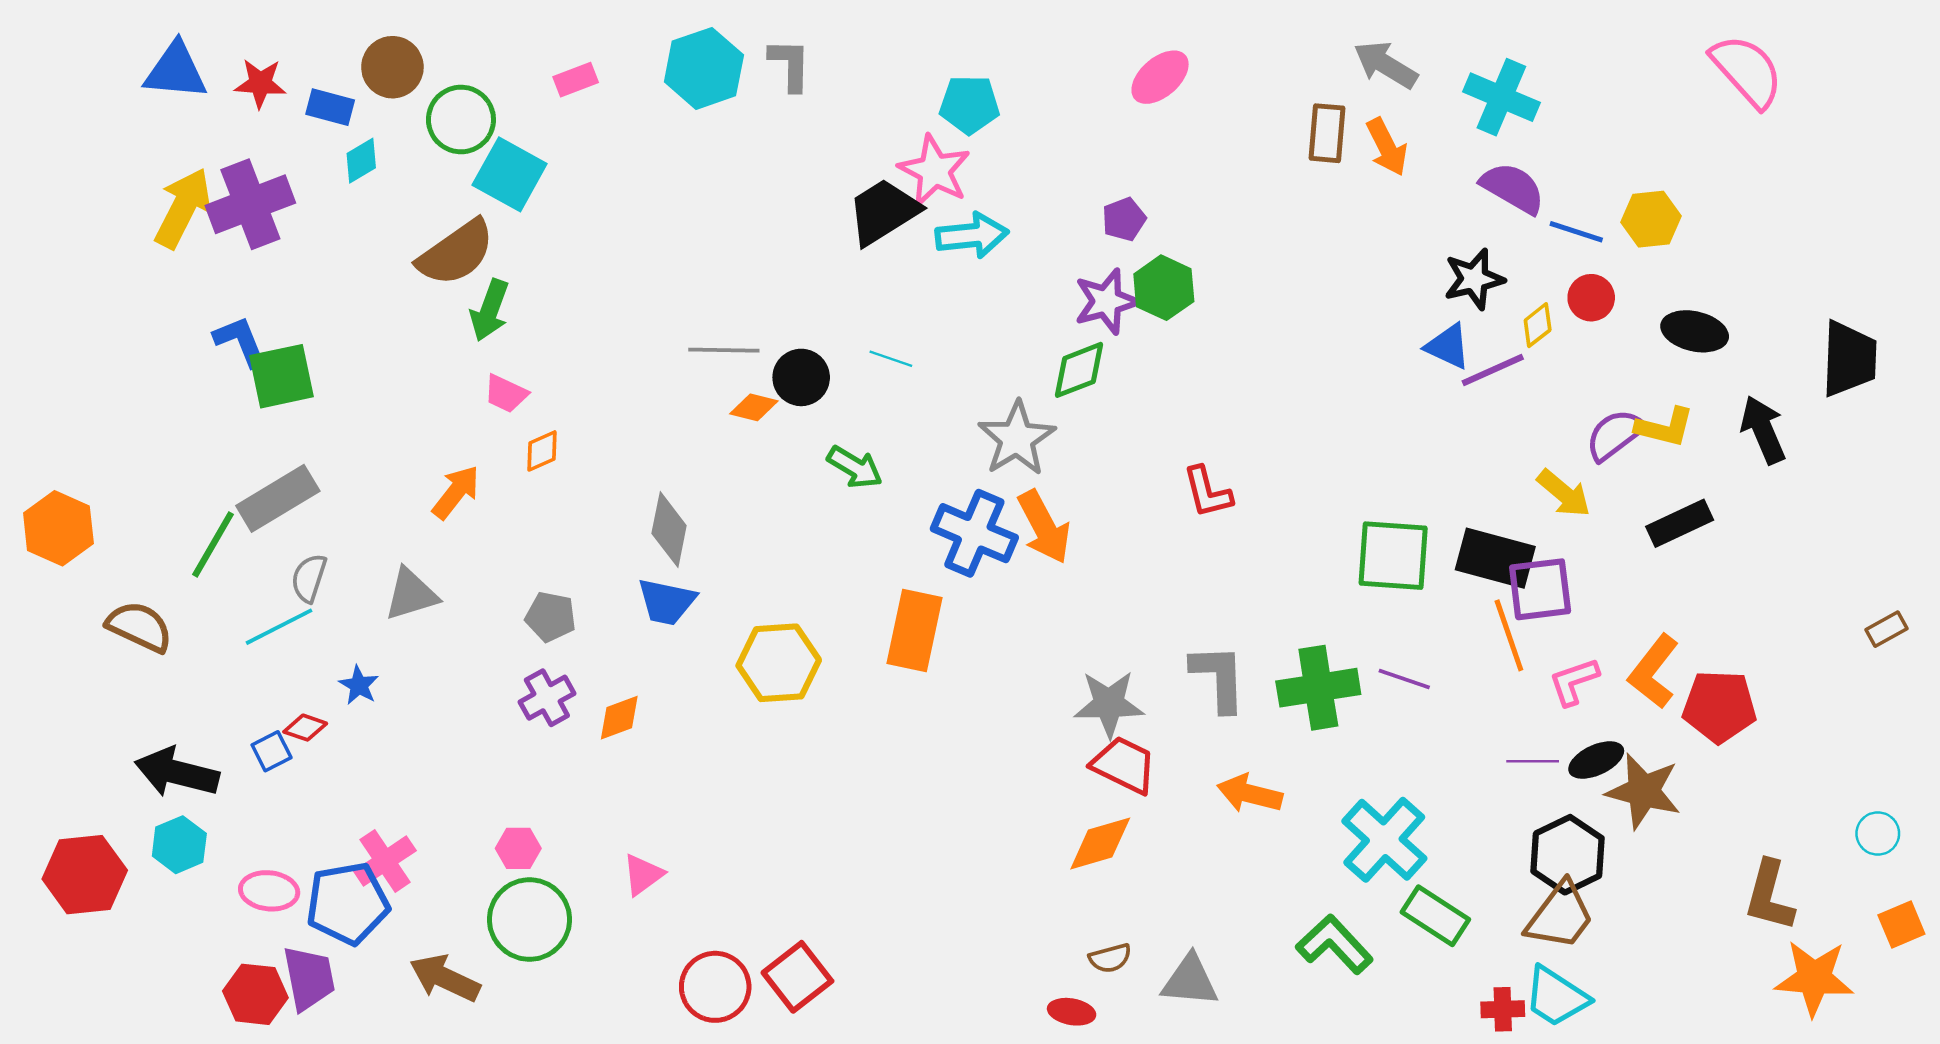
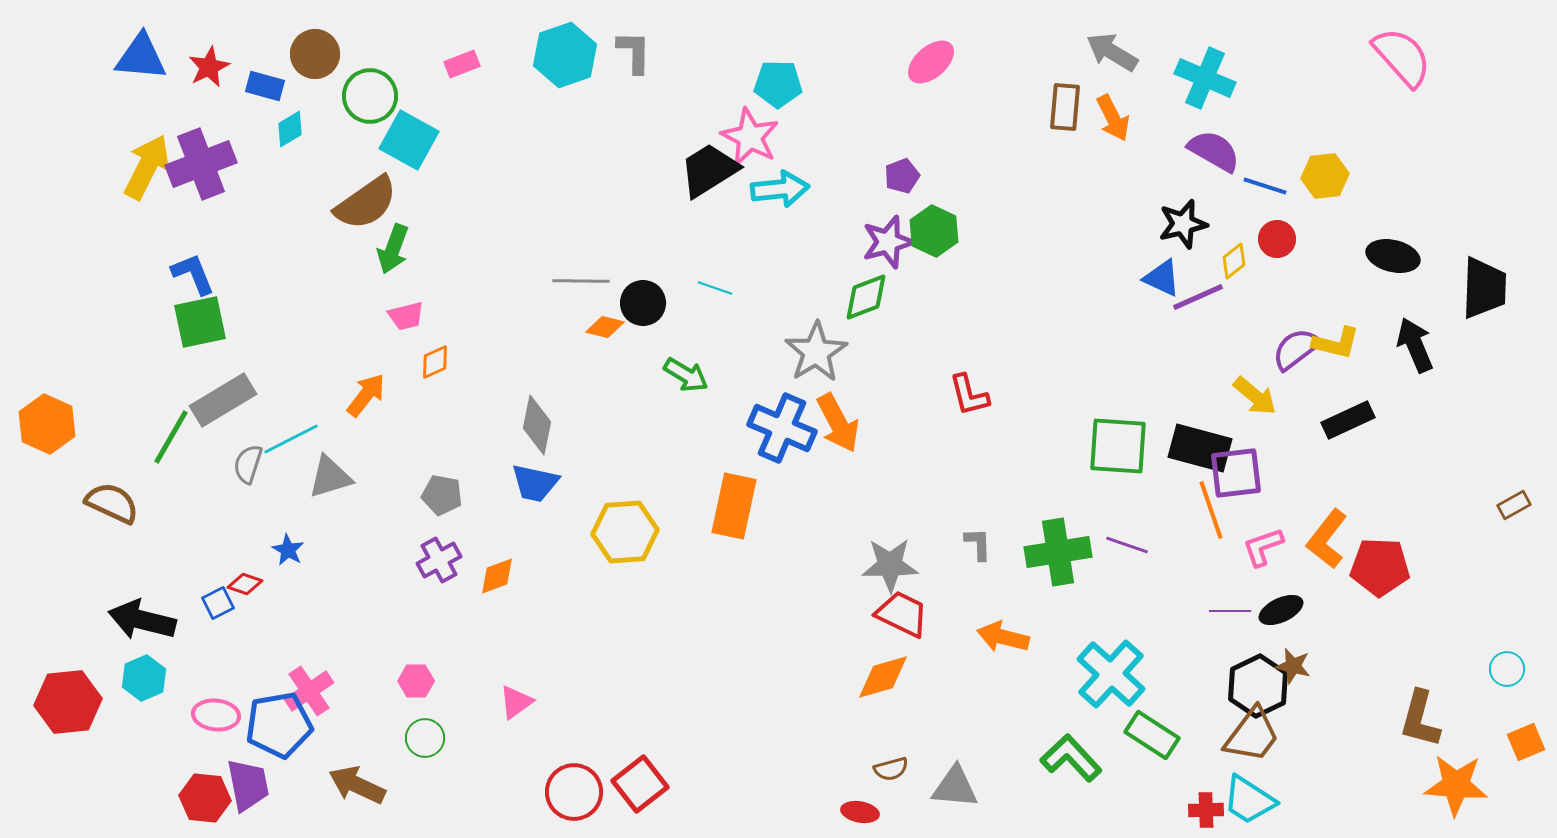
red star: (260, 83) -> (209, 67), turned -30
black ellipse: (1695, 331) -> (1393, 256), moved
green square: (282, 376) -> (200, 322), moved
pink trapezoid: (506, 394) -> (406, 316), turned -39
cyan line: (279, 627) -> (291, 439), moved
gray L-shape: (1219, 678) -> (978, 544), size x0.6
brown star: (1644, 791) -> (1293, 666), moved, size x0.6
green circle: (530, 920) -> (425, 738), size x0.6

